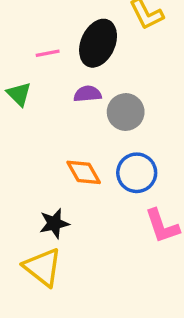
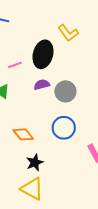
orange diamond: (84, 172) -> (23, 134), moved
blue circle: (137, 173) -> (64, 128), moved

